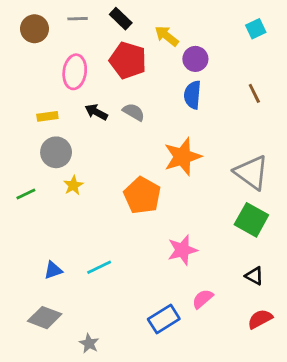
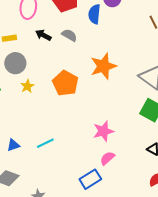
blue semicircle: (193, 95) -> (94, 14), moved
orange pentagon: (142, 195) -> (65, 83), moved
pink semicircle: (203, 299) -> (107, 158), moved

